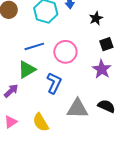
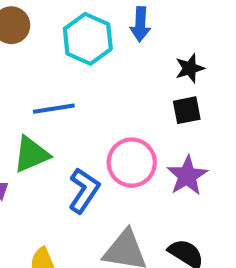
black square: (106, 44) -> (187, 110), moved
pink circle: (65, 52) -> (132, 163), moved

